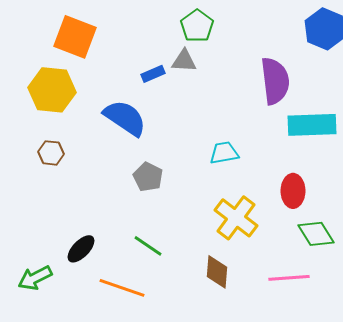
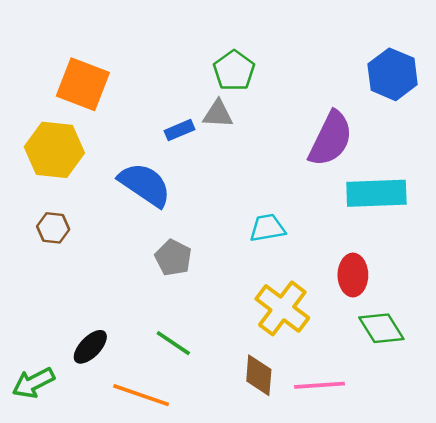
purple semicircle: (275, 81) -> (331, 139), turned 33
pink line: (289, 278) -> (319, 385), moved

